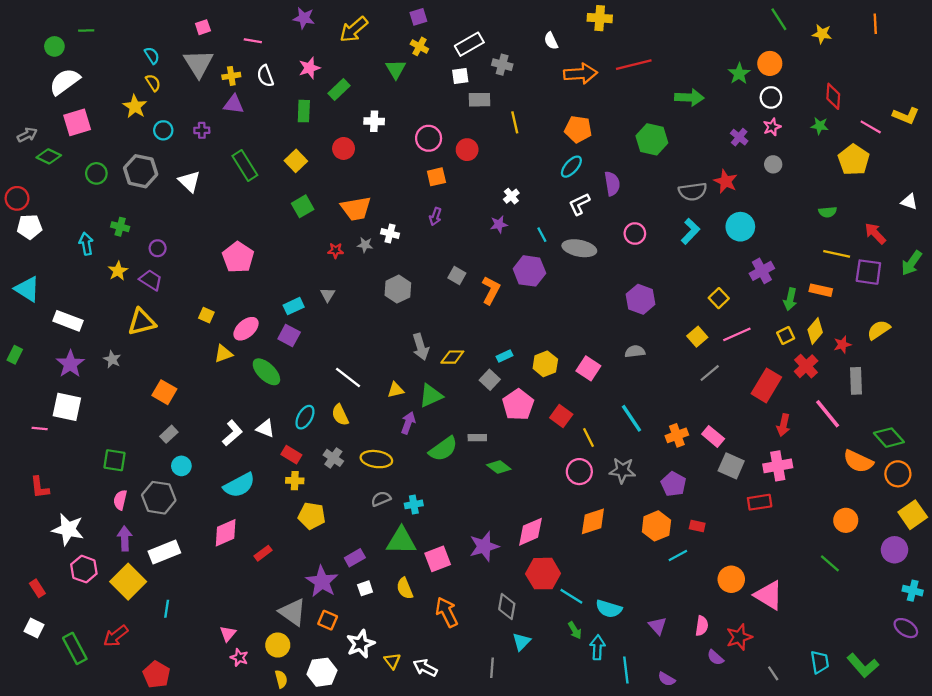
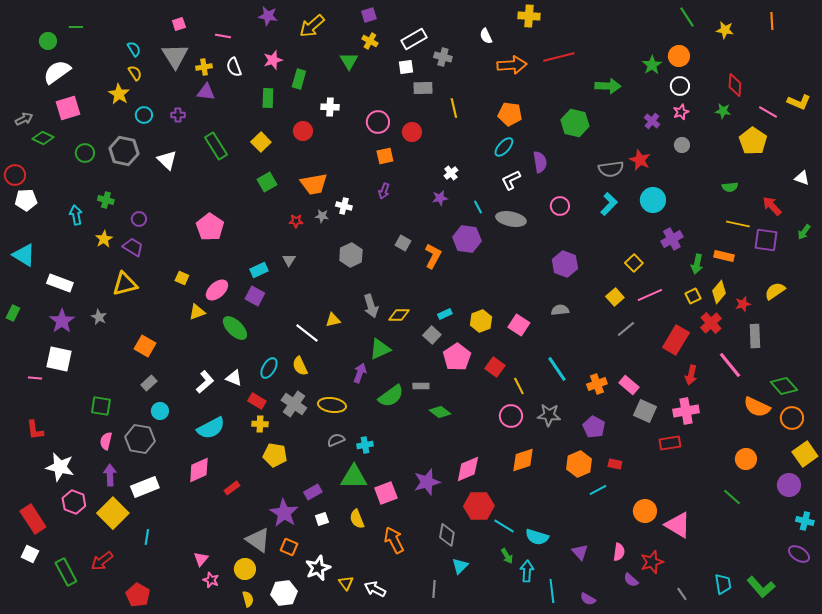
green rectangle: (339, 90) -> (299, 79), turned -30
green arrow: (911, 263) -> (804, 232), size x0.7
yellow triangle: (396, 390) -> (333, 320), moved
gray cross: (333, 458) -> (294, 404), size x1.4
red rectangle: (37, 588) -> (33, 519), size x1.8

